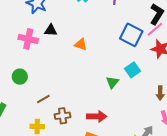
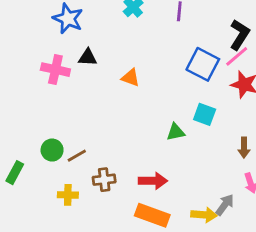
cyan square: (133, 70) -> (205, 114), turned -35
green circle: (20, 77) -> (52, 150), moved
green triangle: (112, 82) -> (176, 132), turned 40

